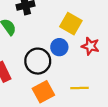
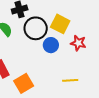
black circle: (38, 61) -> (36, 28), moved
orange square: (43, 92) -> (24, 83), moved

